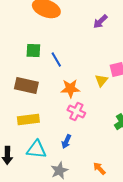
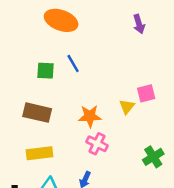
purple arrow: (100, 22) -> (139, 24), moved, turned -63
blue line: (56, 60) -> (73, 63), moved

